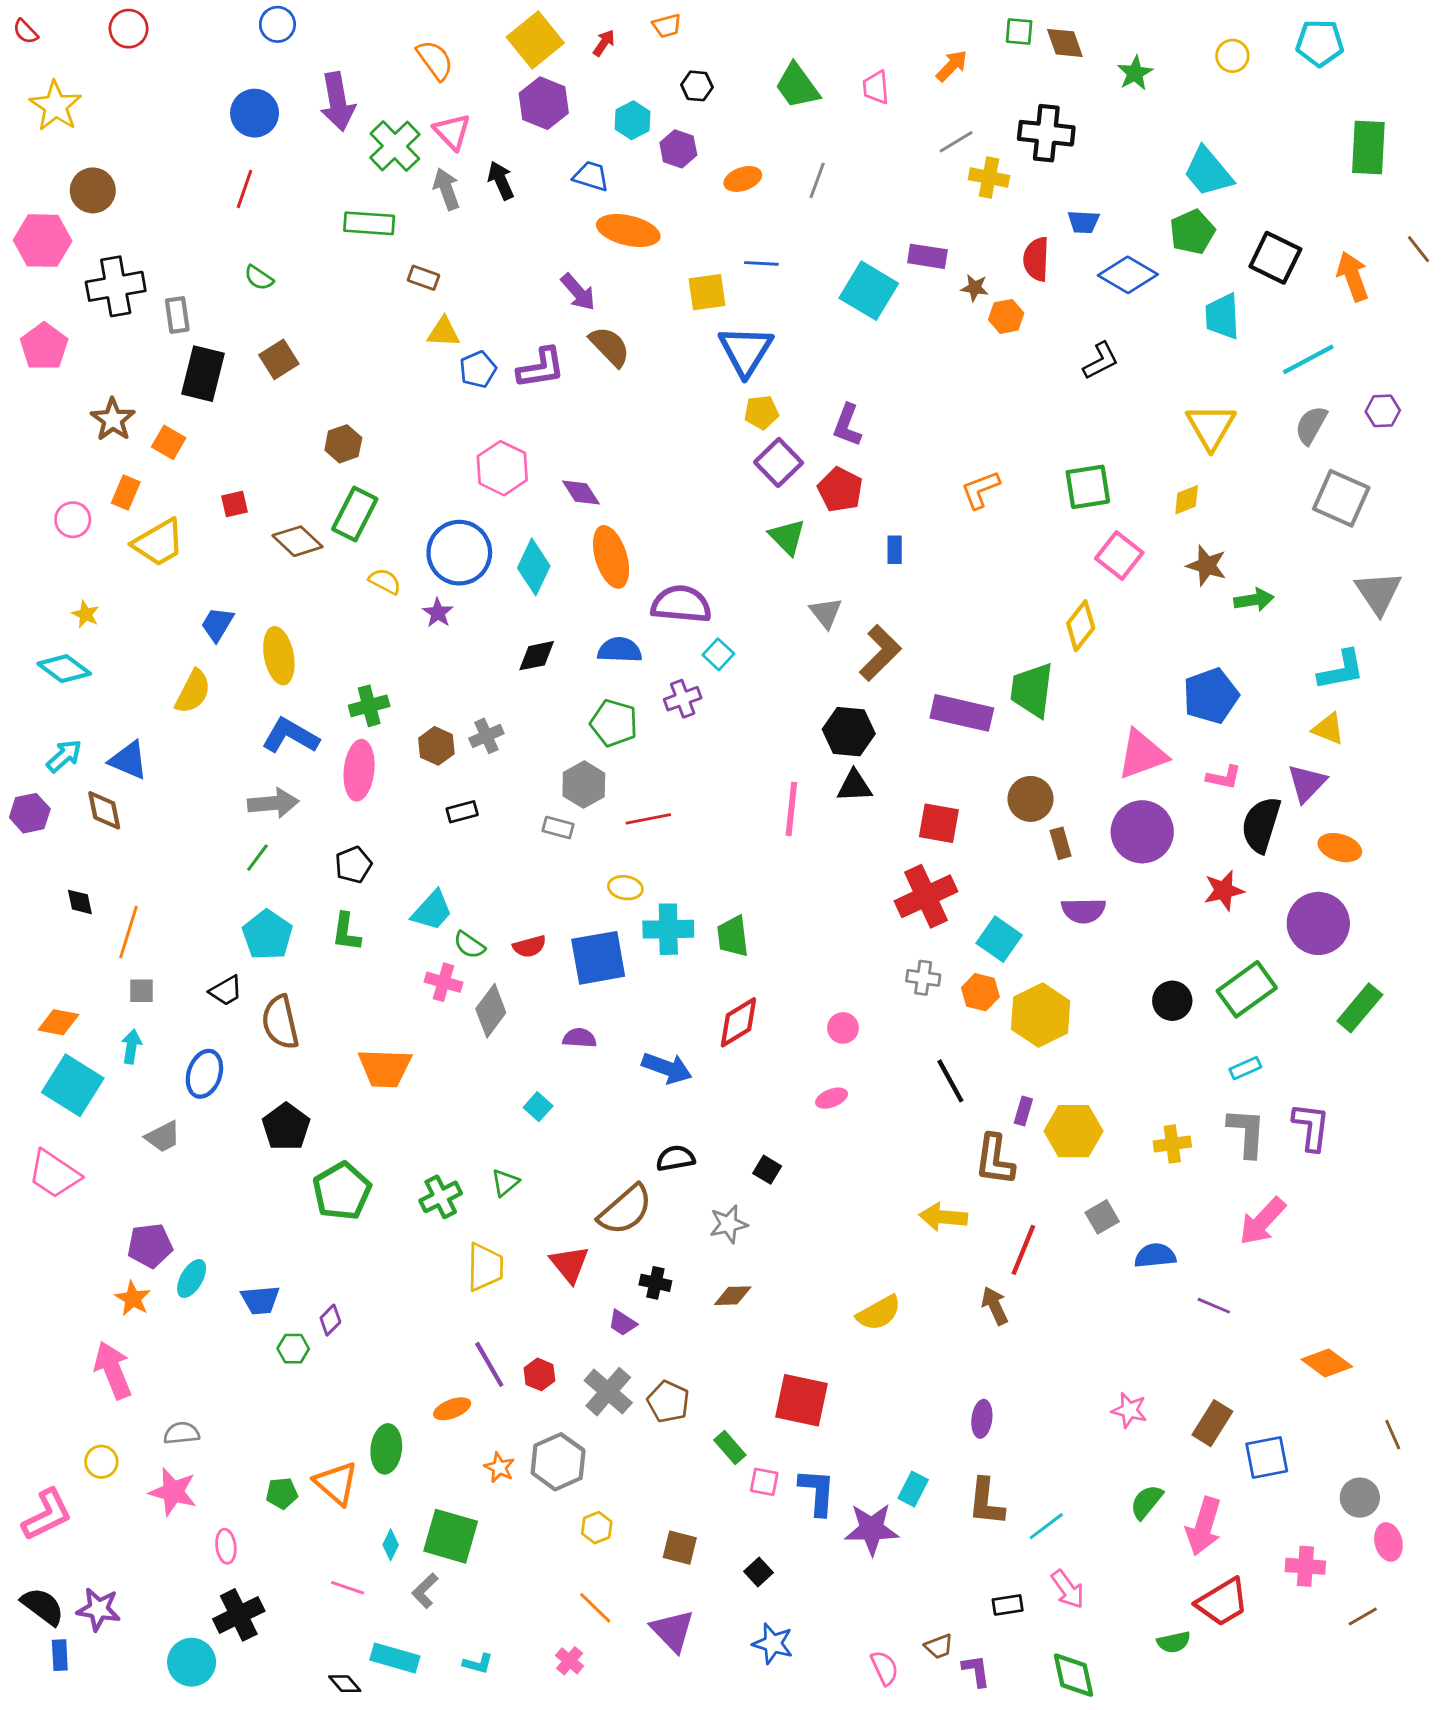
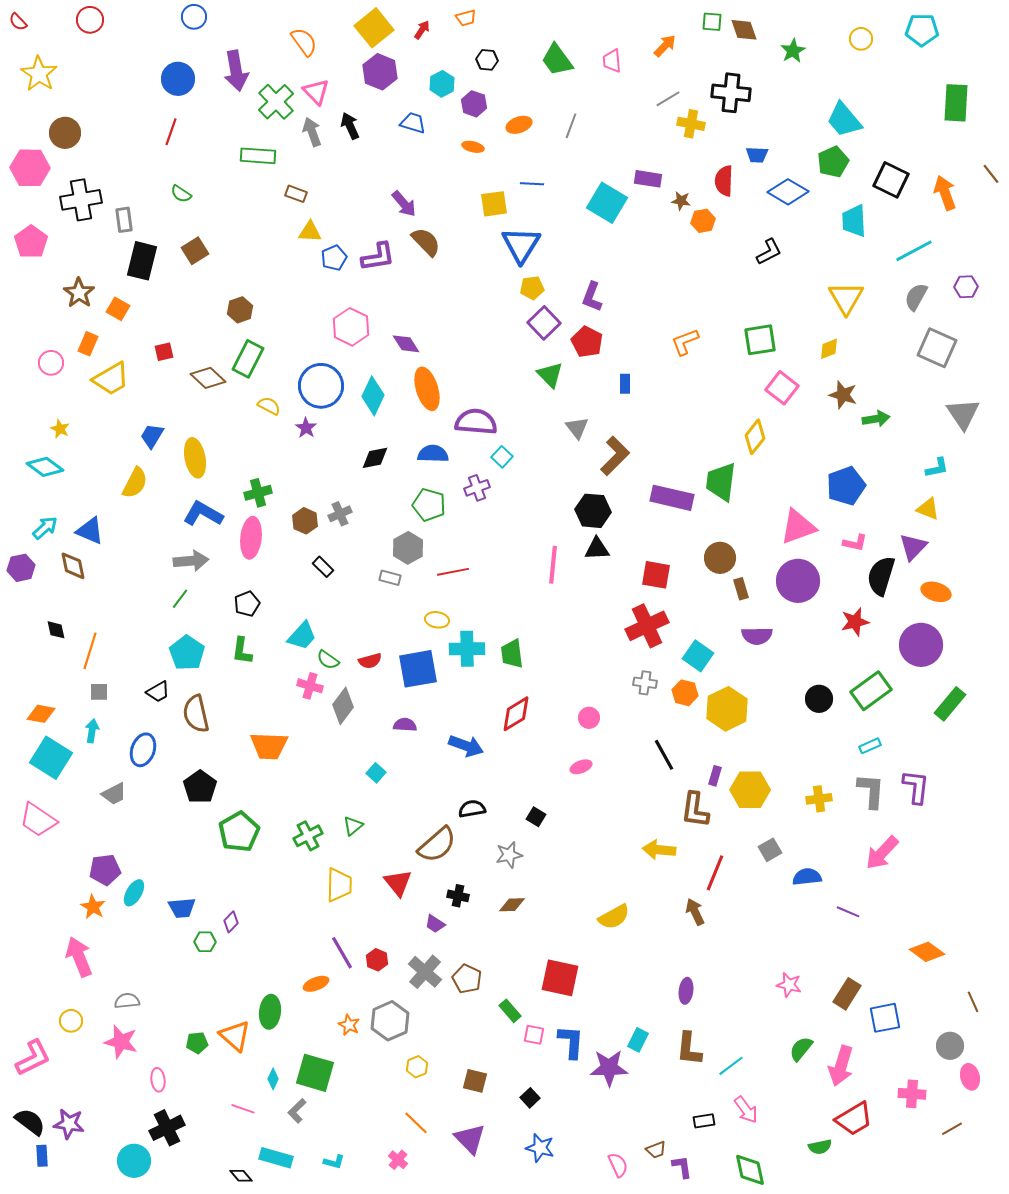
orange ellipse: (628, 231) -> (473, 147), moved, size x0.5
cyan L-shape: (1341, 670) -> (937, 468), size x0.7
black rectangle: (462, 812) -> (323, 567), turned 60

